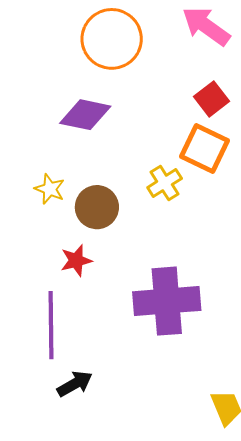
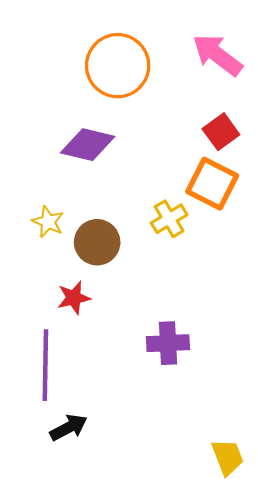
purple cross: (167, 301) -> (168, 343), size x0.6

